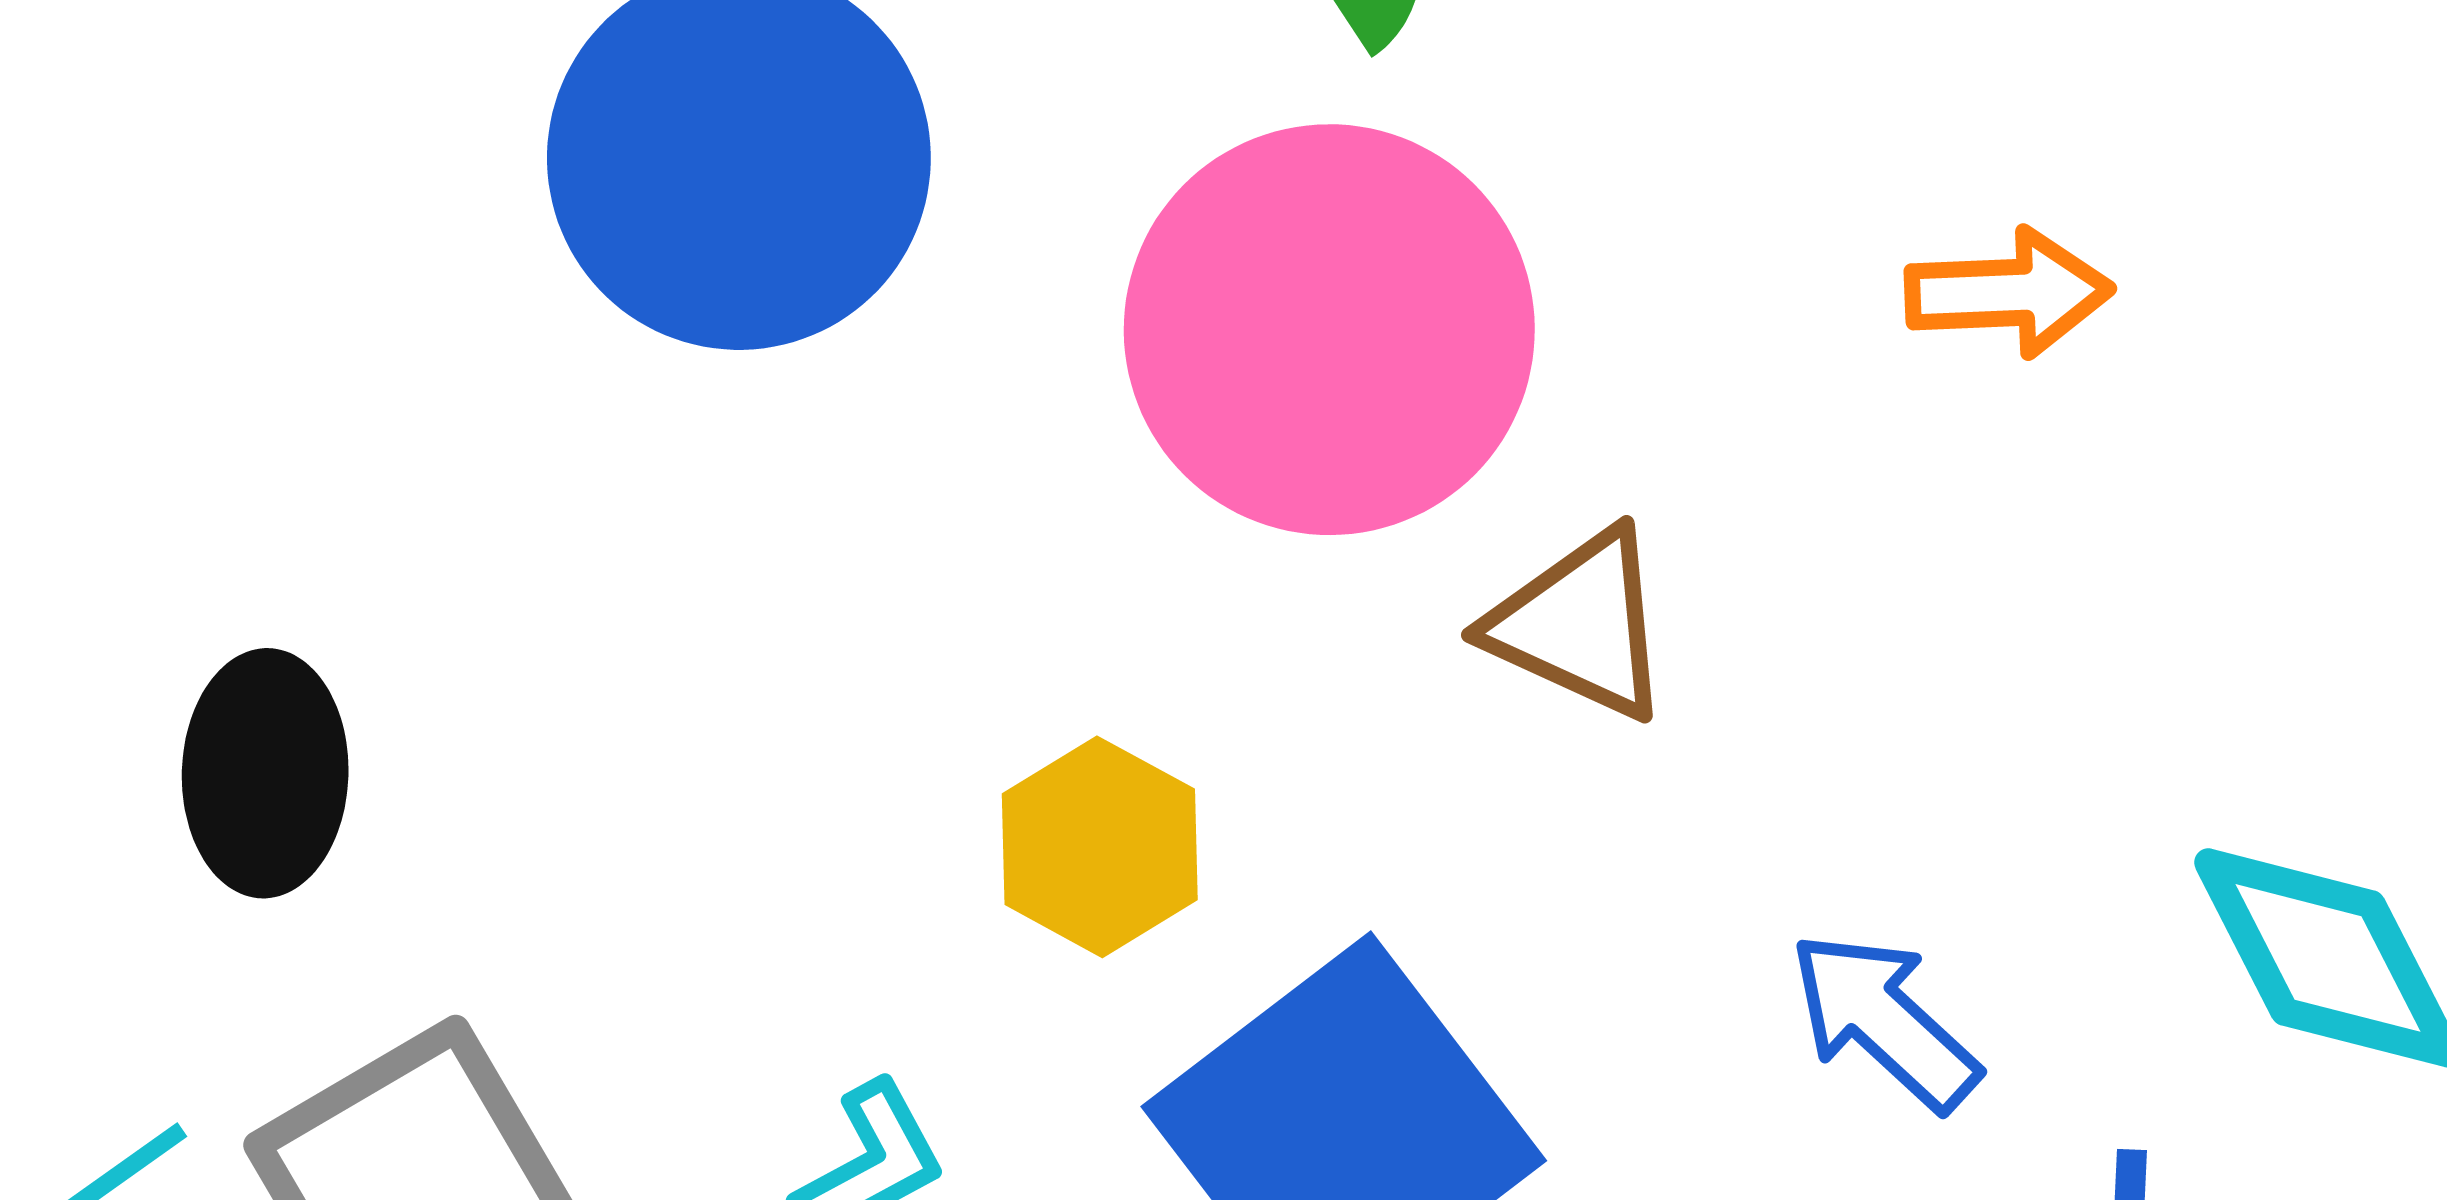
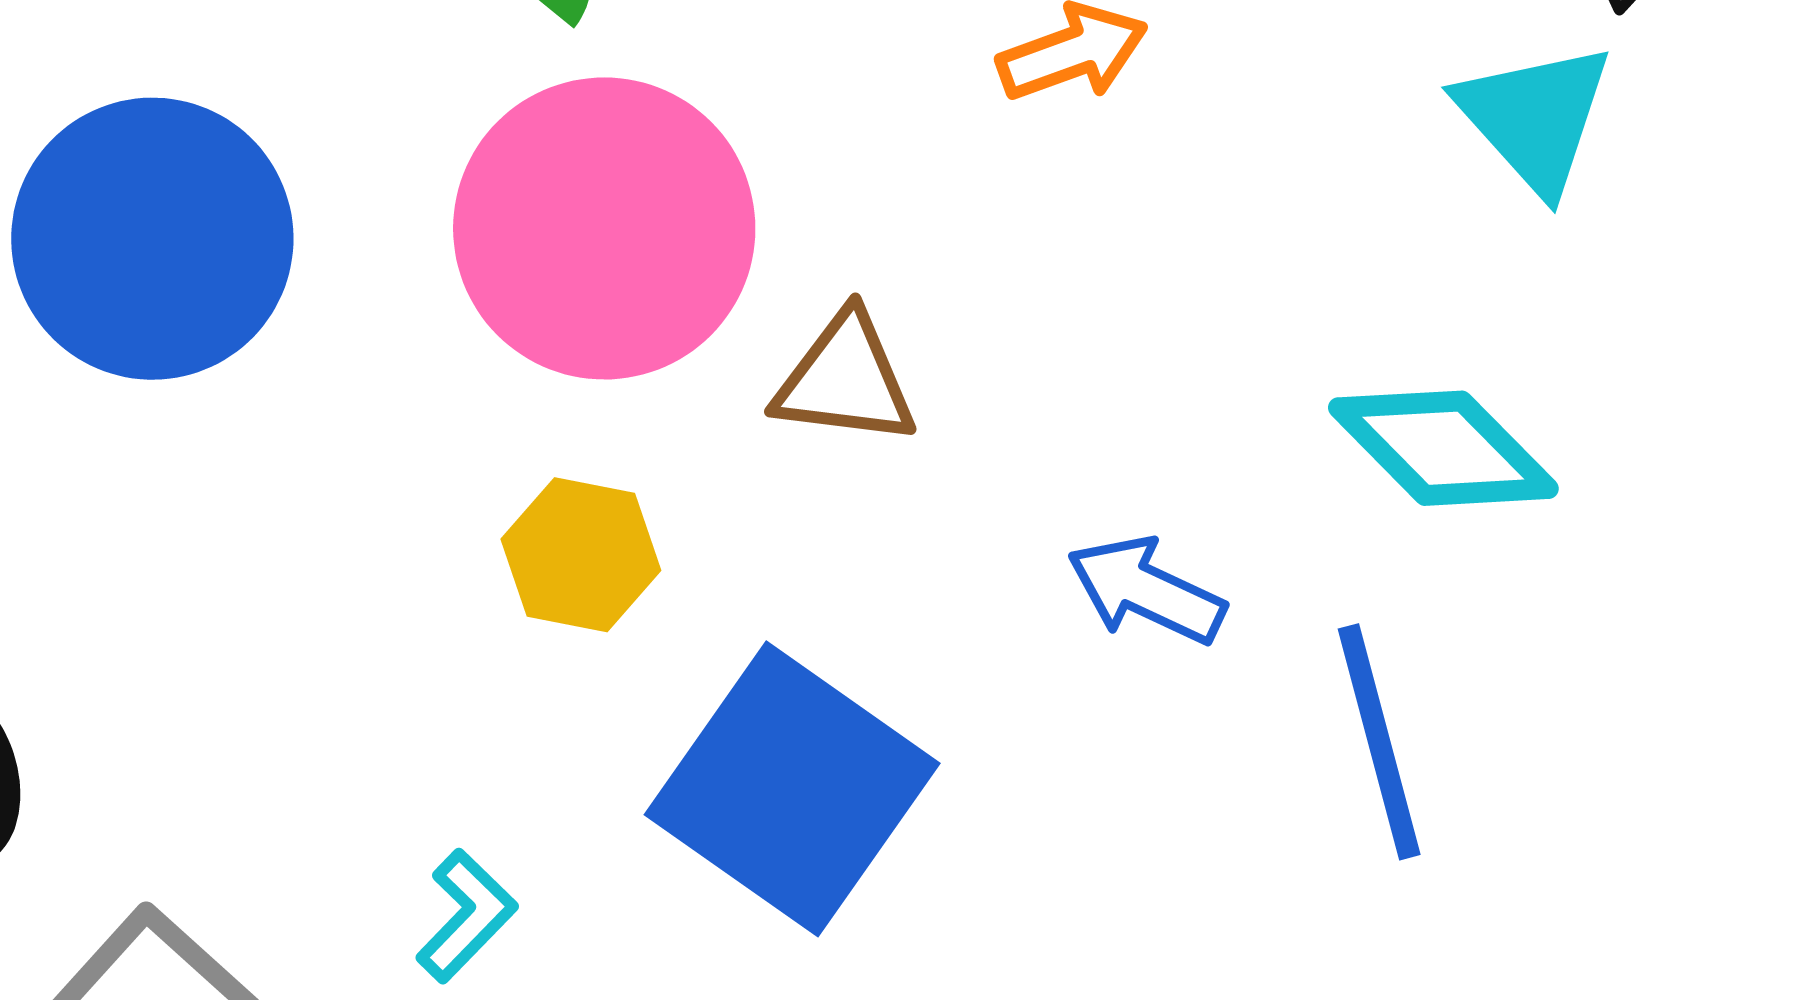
yellow hexagon: (1100, 847) -> (581, 555), moved

